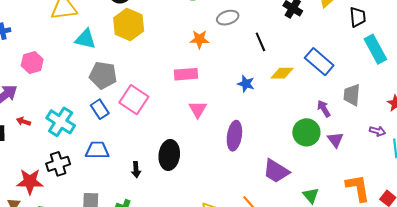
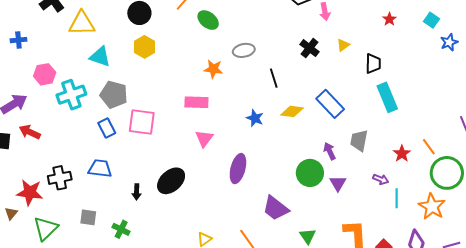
yellow hexagon: (129, 25) -> (145, 47), size x0.7
pink square: (134, 100) -> (142, 122), turned -32
red arrow: (24, 121) -> (30, 132), size x1.5
cyan cross: (61, 122) -> (71, 95), moved, turned 32
black ellipse: (169, 155) -> (171, 181), turned 36

